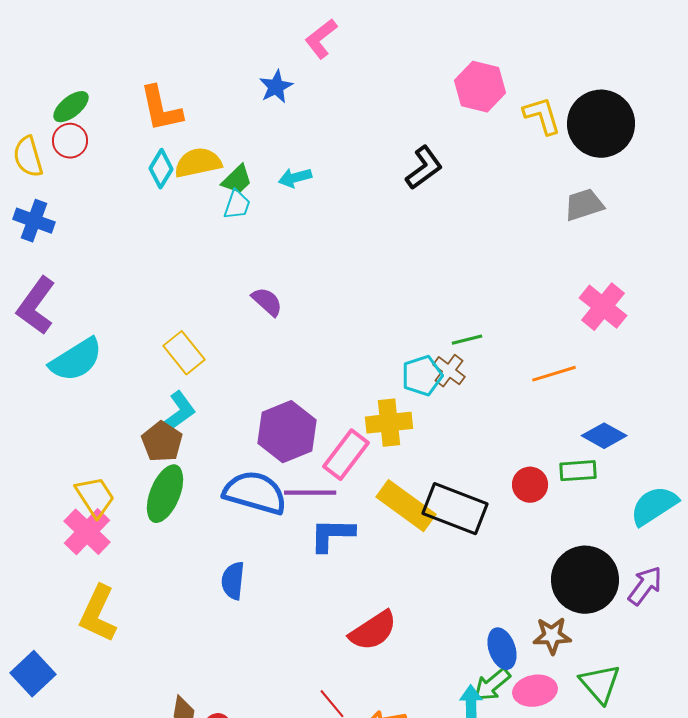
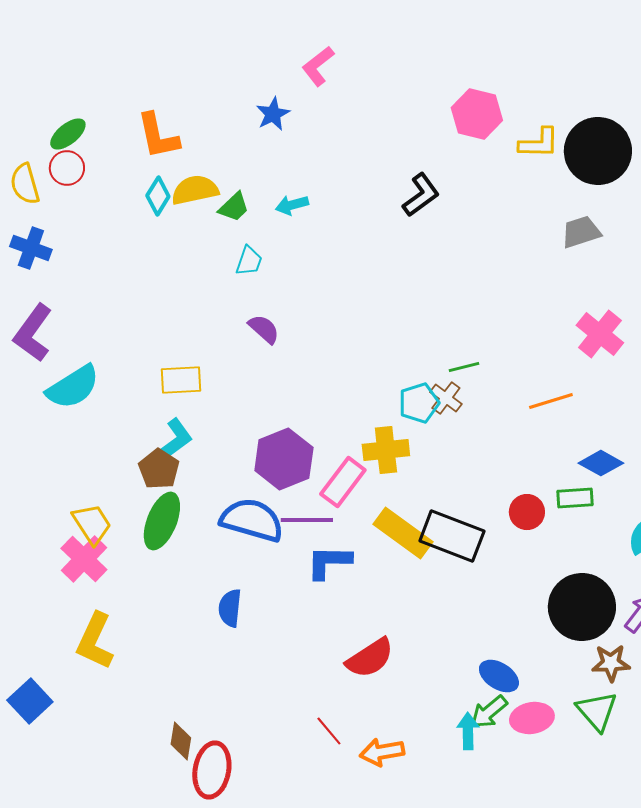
yellow L-shape: (542, 116) -> (539, 143), turned 108
cyan trapezoid: (237, 205) -> (249, 261), moved
yellow rectangle: (184, 353) -> (181, 380), turned -54
brown star: (552, 636) -> (611, 663), moved
blue ellipse: (502, 649) -> (499, 676), turned -39

